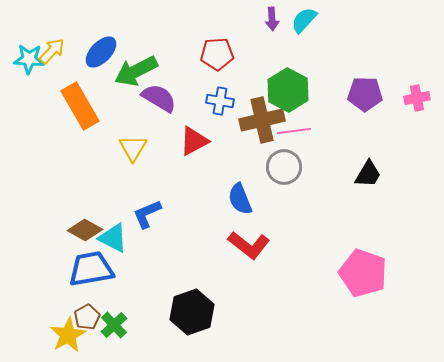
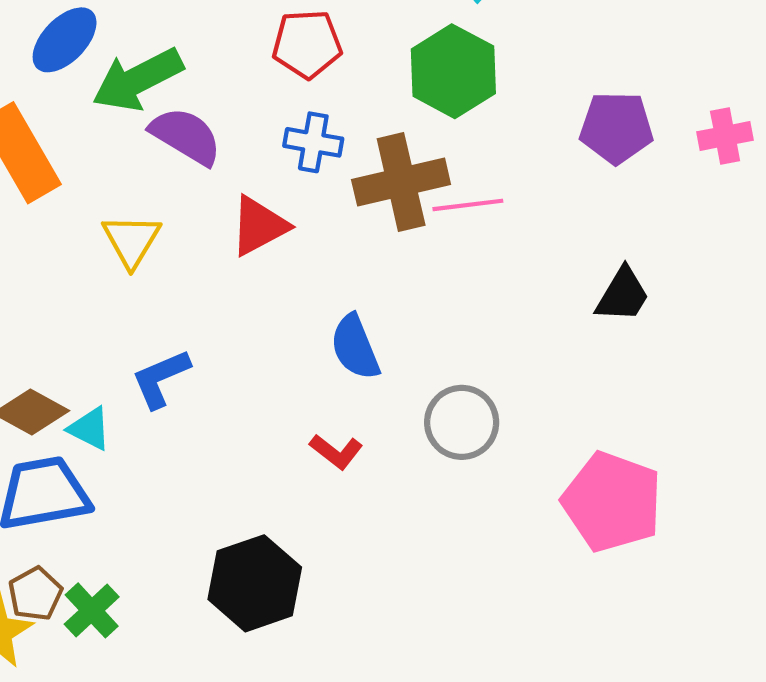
green hexagon: (288, 90) -> (453, 71), moved
gray circle: (284, 167) -> (462, 422), moved
cyan triangle: (113, 238) -> (90, 429), size x0.7
red L-shape: (249, 245) -> (336, 452), moved, size x0.6

